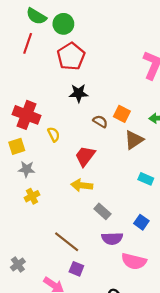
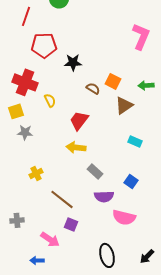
red pentagon: (71, 56) -> (44, 45), moved, turned 30
yellow cross: (32, 196) -> (36, 173), moved
gray cross: (18, 265) -> (17, 220), turned 32

